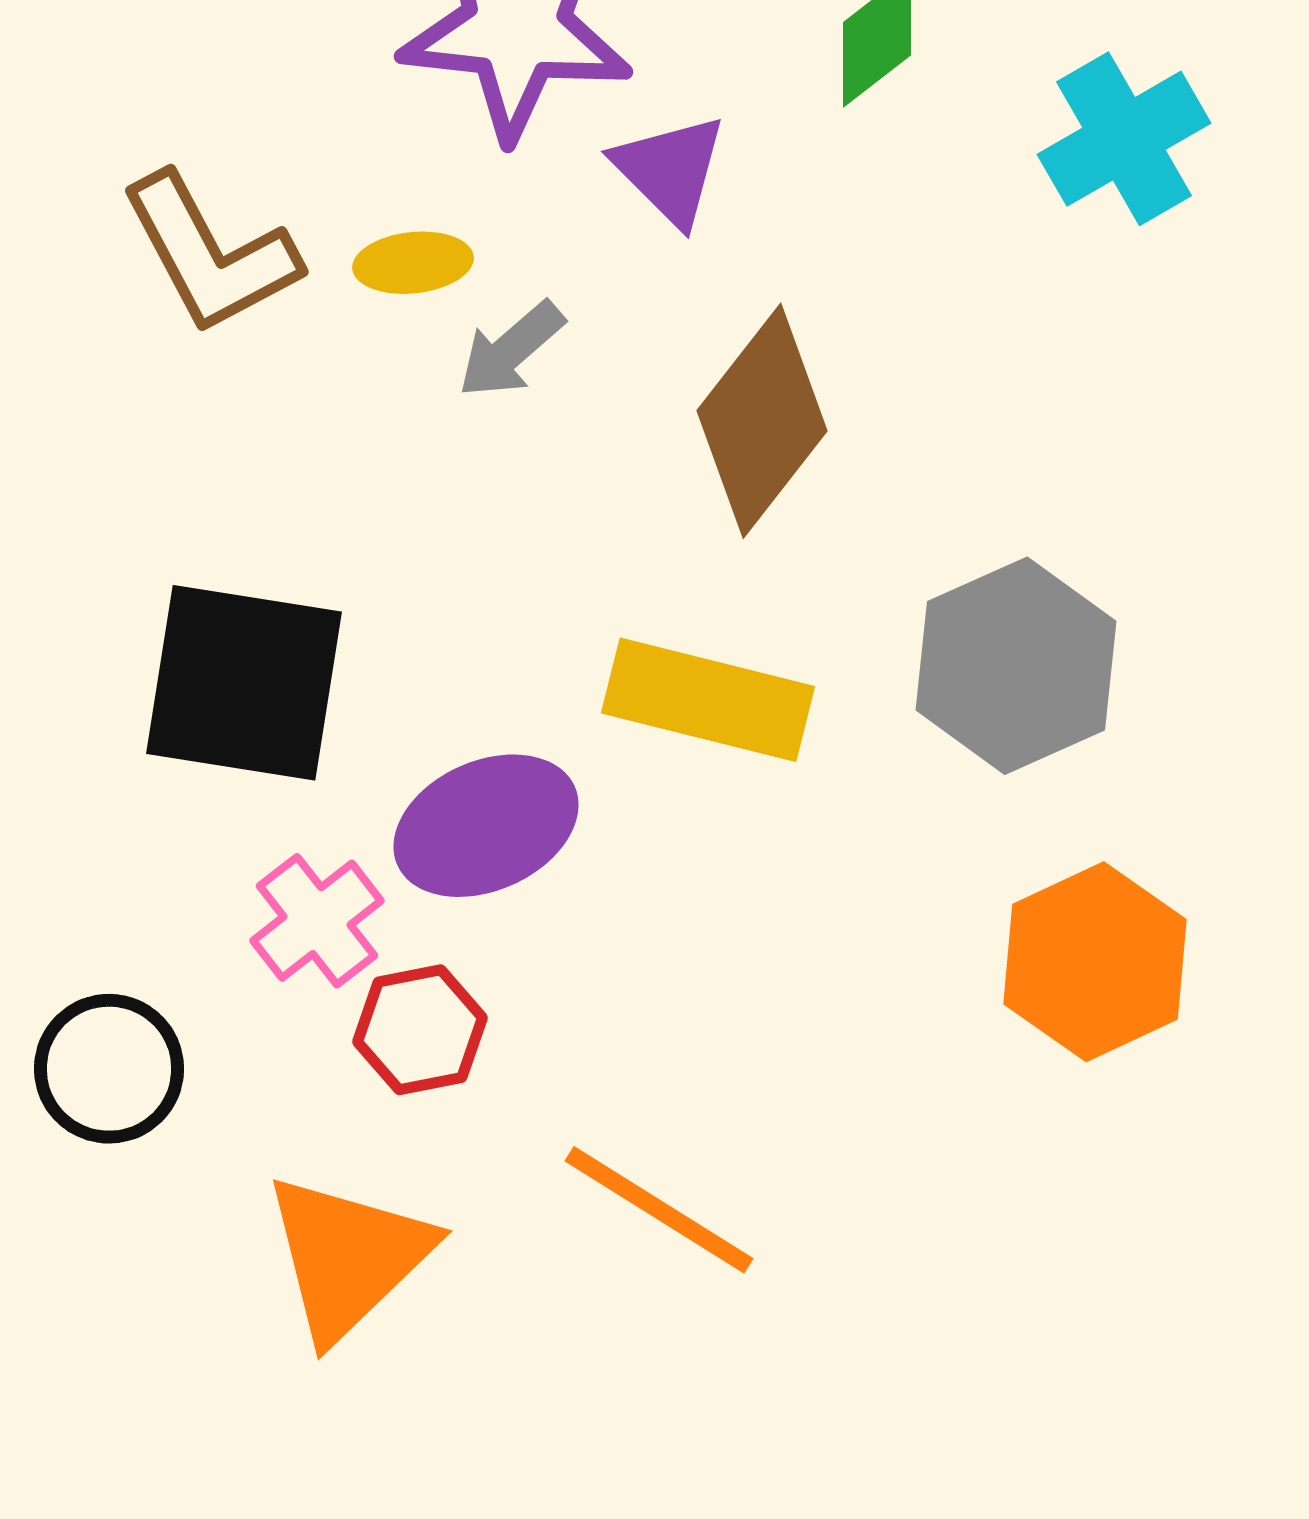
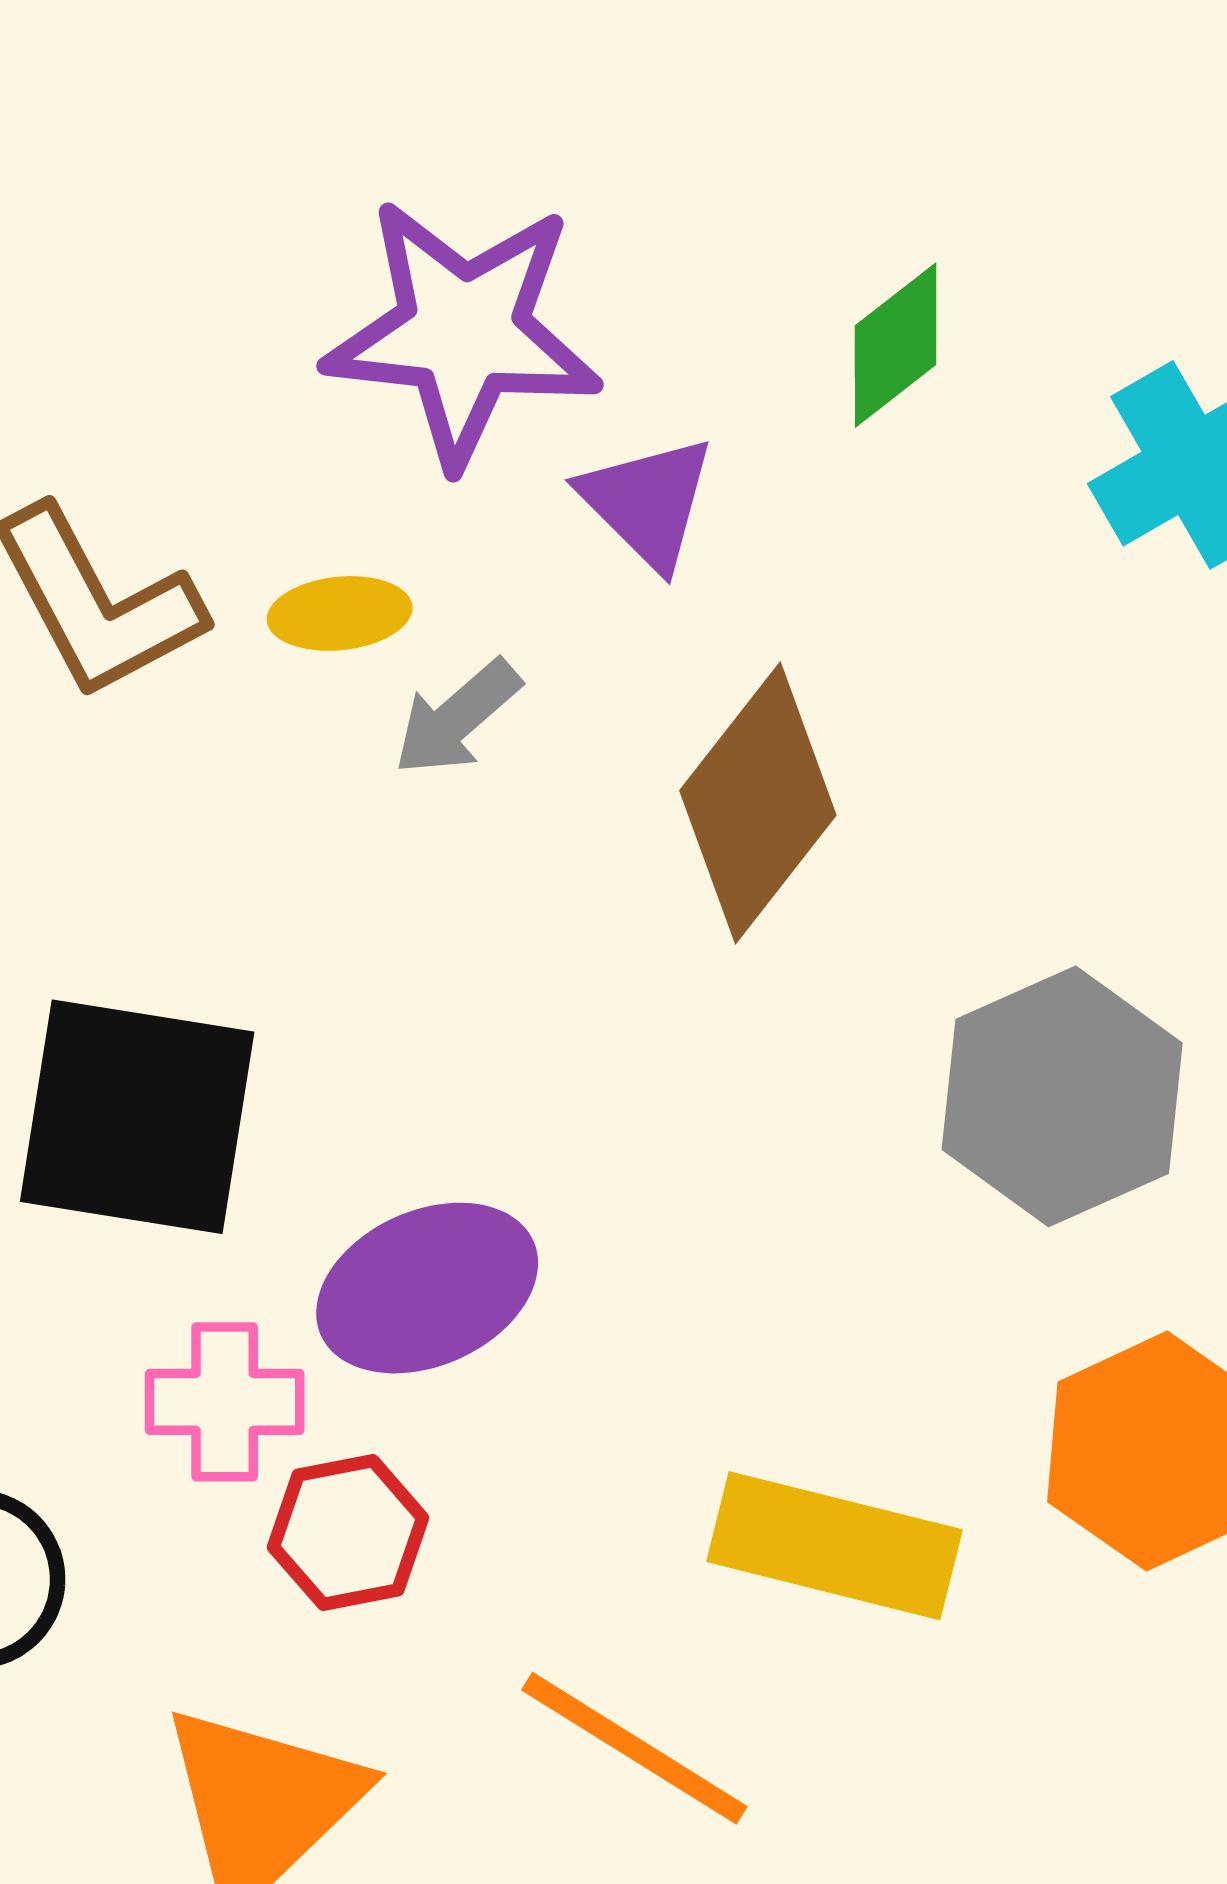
yellow rectangle: (708, 700) -> (834, 1546), moved
pink cross: (317, 921) -> (225, 1402), turned 38

